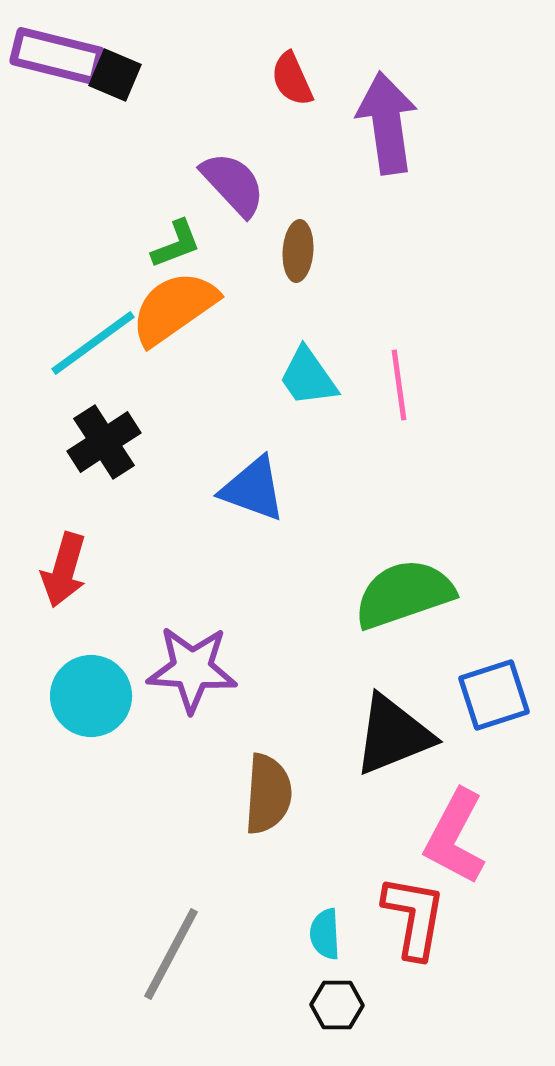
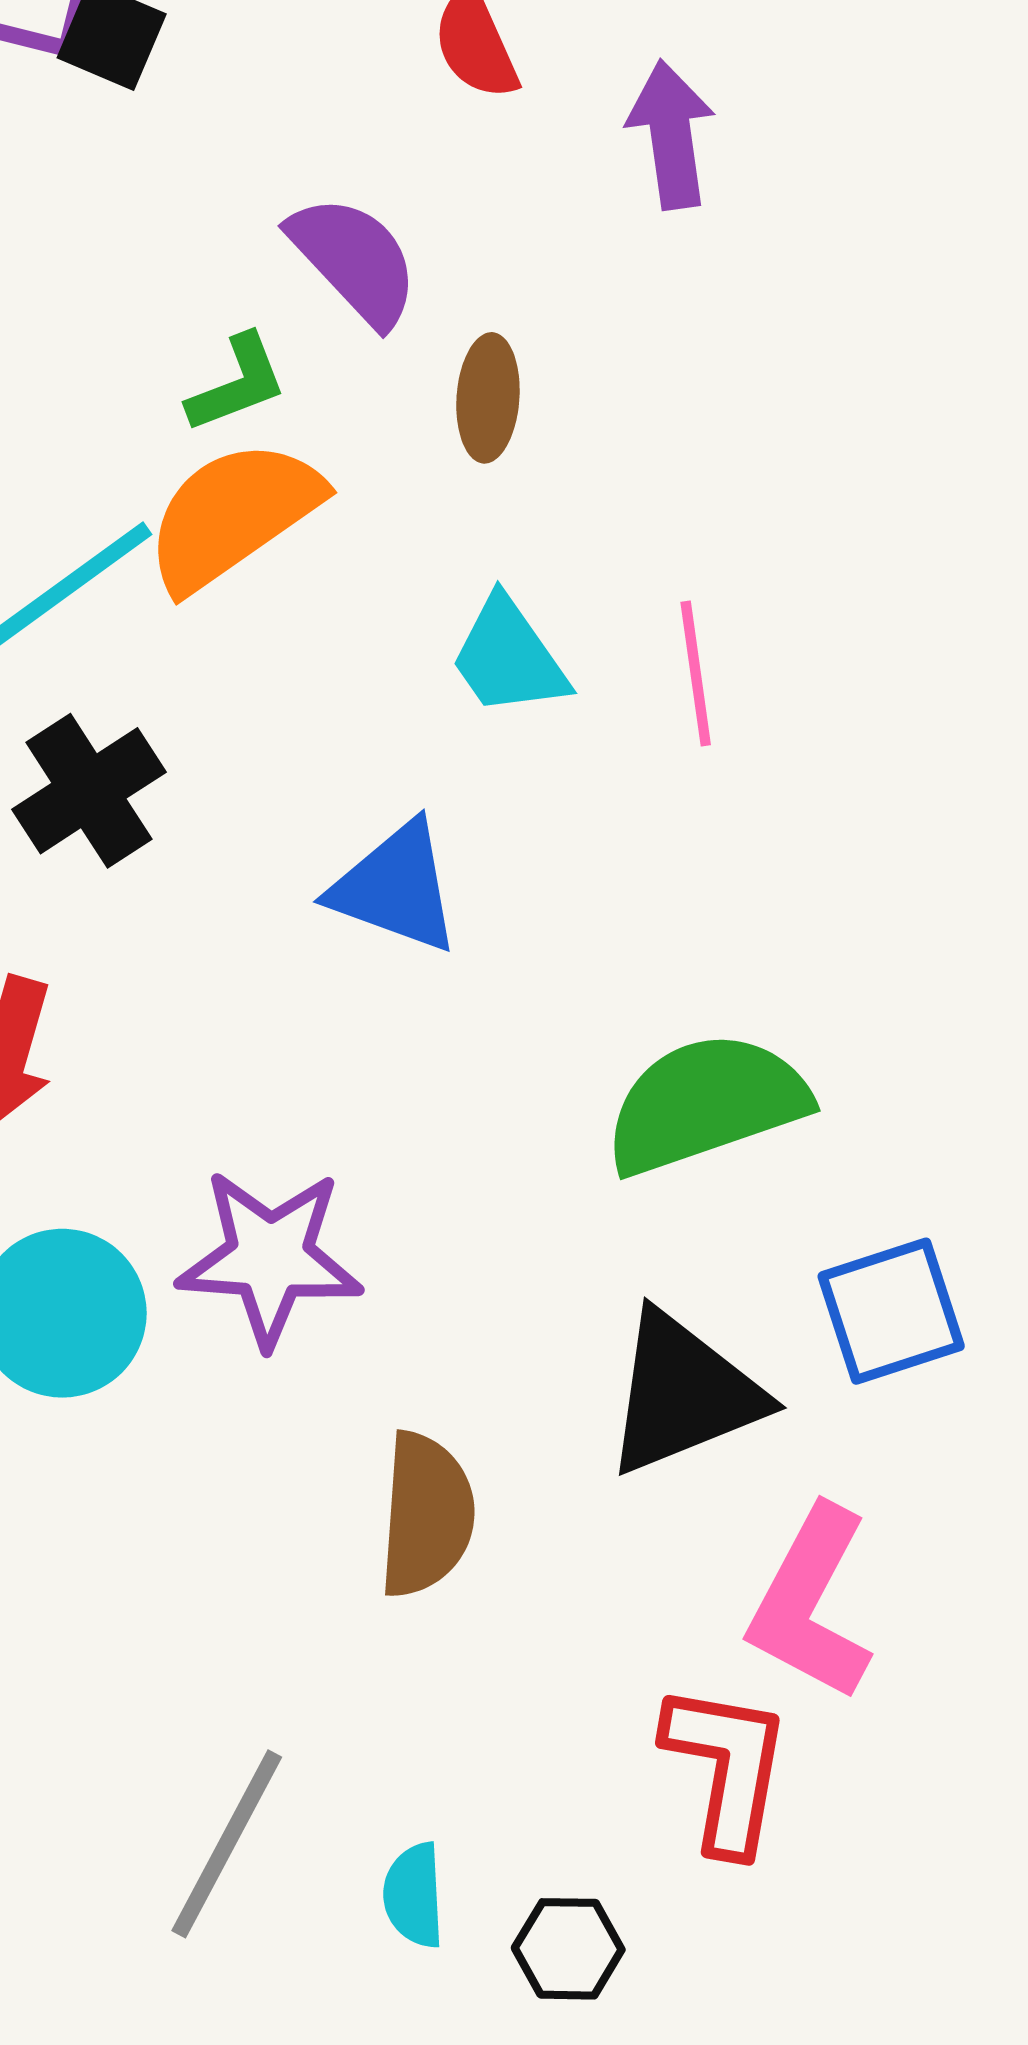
purple arrow: (387, 123) -> (671, 135), size x0.7
cyan semicircle: (325, 934) -> (414, 1895), moved

